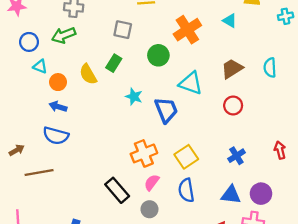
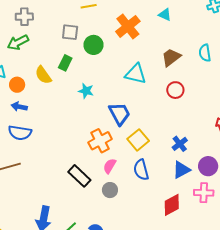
green circle: (158, 55) -> (93, 45), moved
blue trapezoid: (166, 110) -> (119, 114), moved
blue cross: (236, 156) -> (180, 144), moved
blue triangle: (231, 195) -> (181, 170), turned -30

